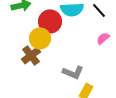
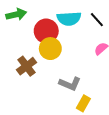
yellow circle: (40, 38) -> (50, 49), moved

